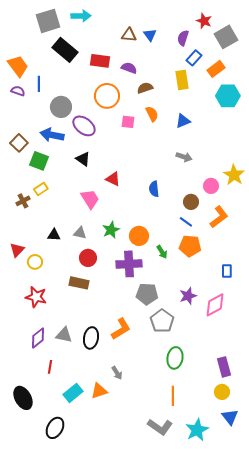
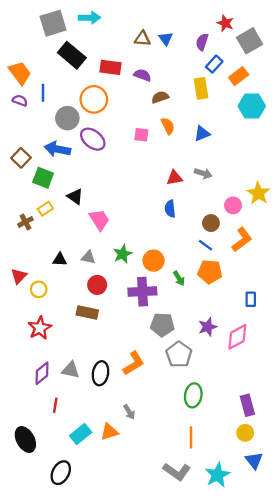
orange circle: (107, 96) -> (94, 99), moved
black triangle: (83, 159) -> (75, 197), moved
red triangle: (113, 179) -> (174, 178), moved, turned -35
red star: (36, 297) -> (40, 328), turned 30

